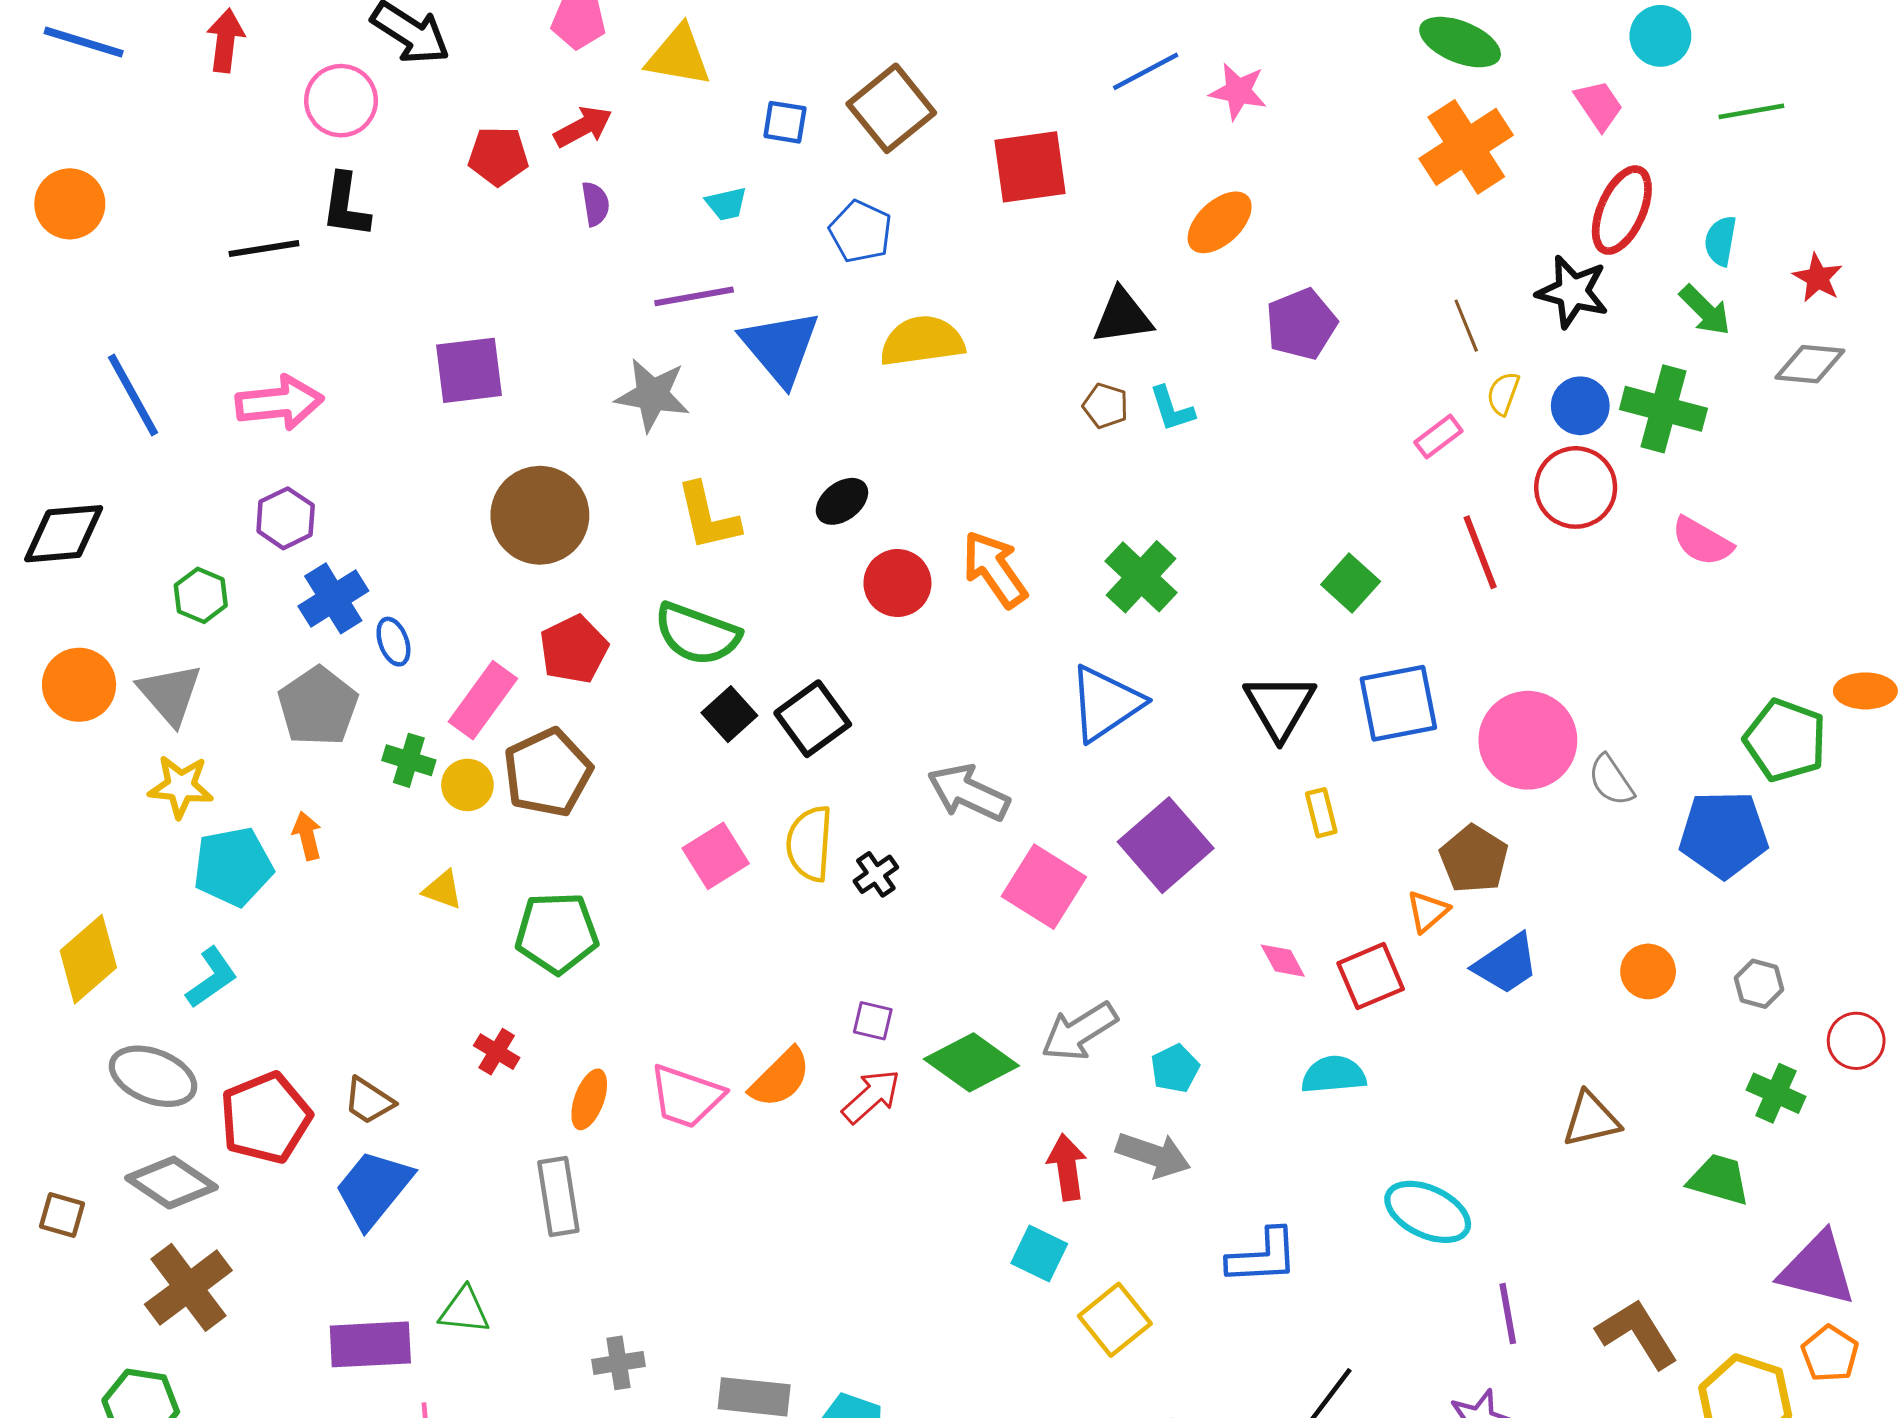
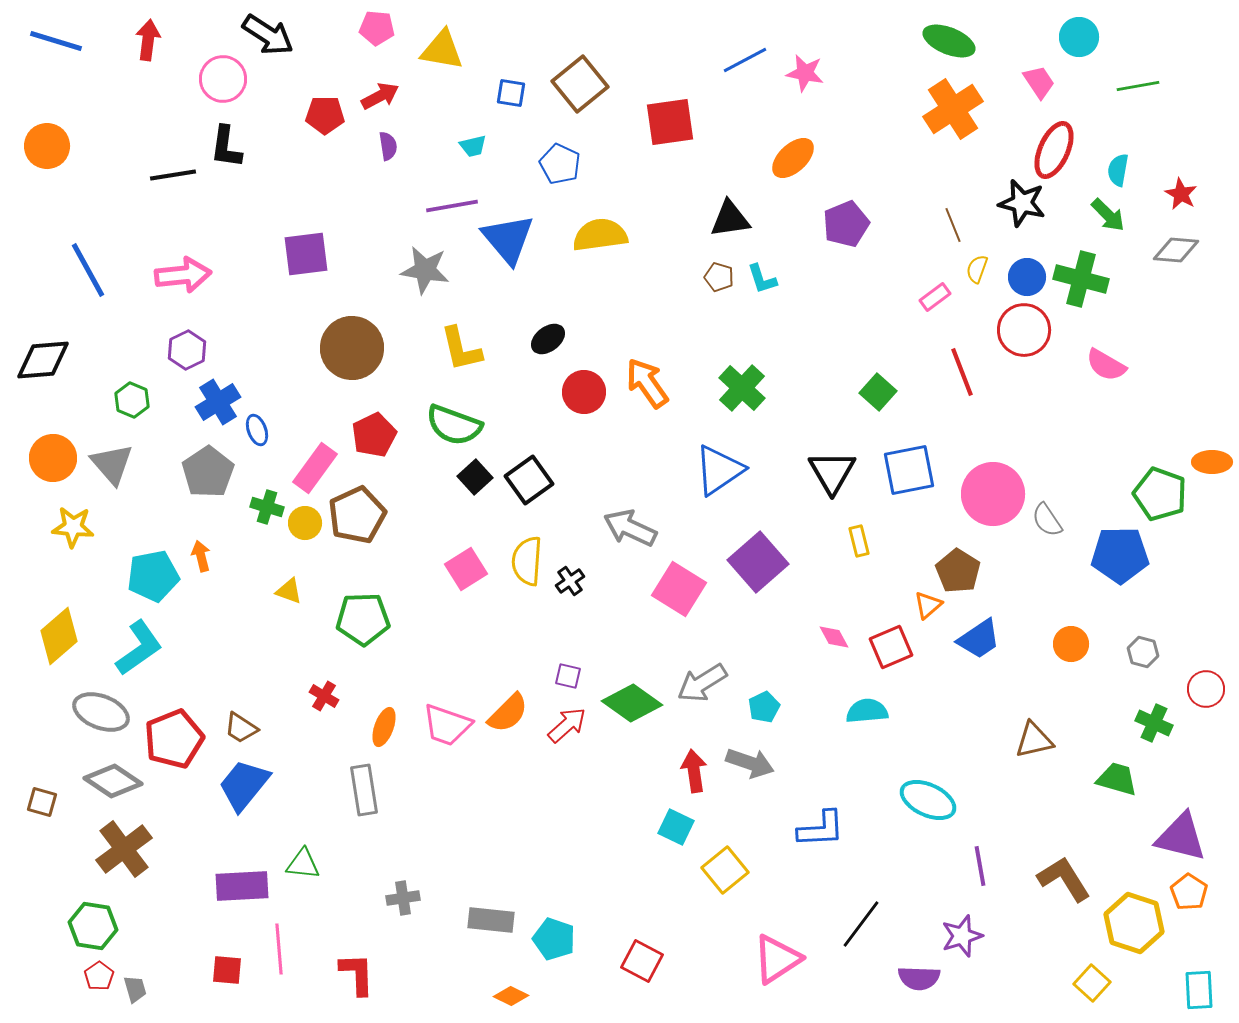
yellow star: (181, 786) -> (73, 527), moved
cyan L-shape: (212, 978) -> (139, 648), size x1.4

